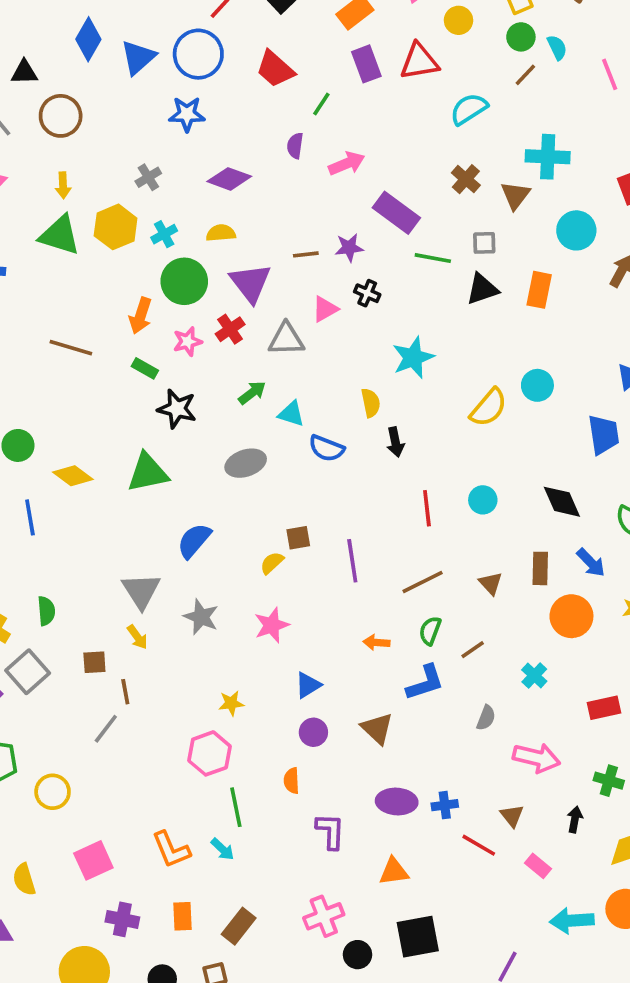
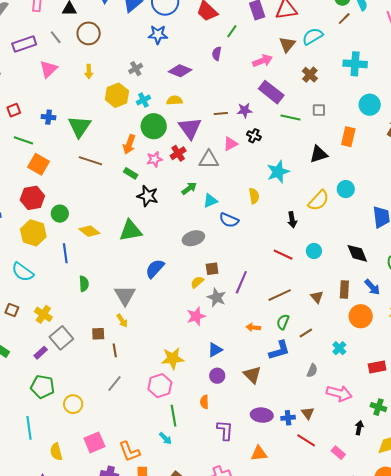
pink arrow: (347, 163) -> (262, 61), moved
brown triangle: (515, 195) -> (287, 45), moved
green triangle: (60, 235) -> (79, 127), moved, turned 45
black triangle: (482, 289) -> (319, 154), moved
cyan triangle: (291, 414) -> (210, 201), turned -42
black arrow: (395, 442) -> (292, 220), moved
gray ellipse: (246, 463) -> (193, 238), moved
red line: (427, 508) -> (283, 255), turned -60
purple line: (352, 561) -> (241, 282), turned 30
green semicircle: (46, 611) -> (84, 284), moved
gray star: (201, 617) -> (217, 297), moved
yellow star: (231, 703) -> (173, 358), size x1.6
gray line: (106, 729) -> (115, 384), moved
brown triangle: (512, 816) -> (308, 413), moved
orange L-shape: (171, 850) -> (129, 451), moved

